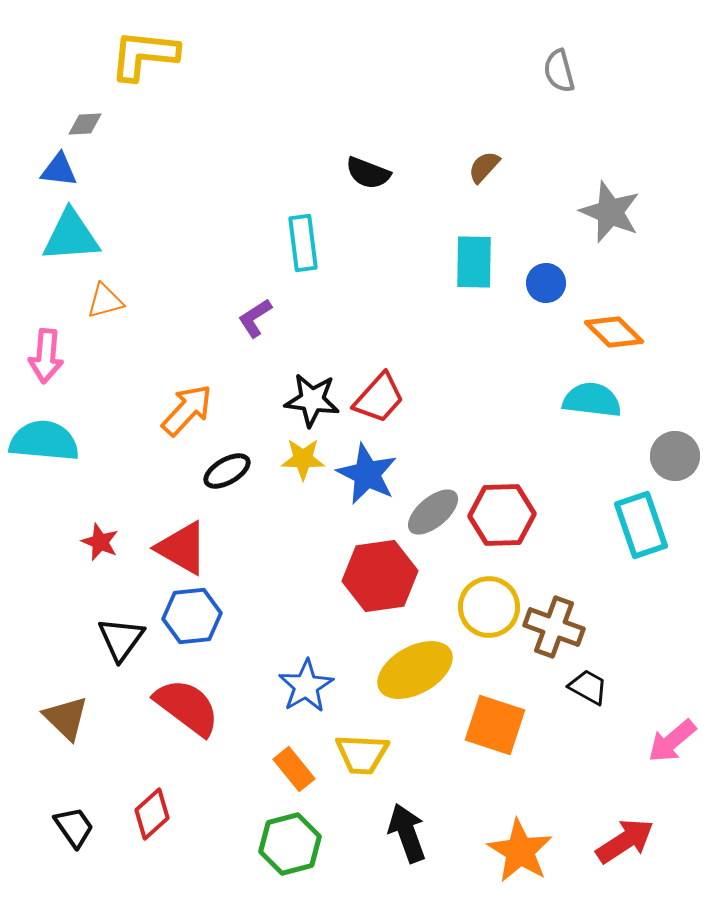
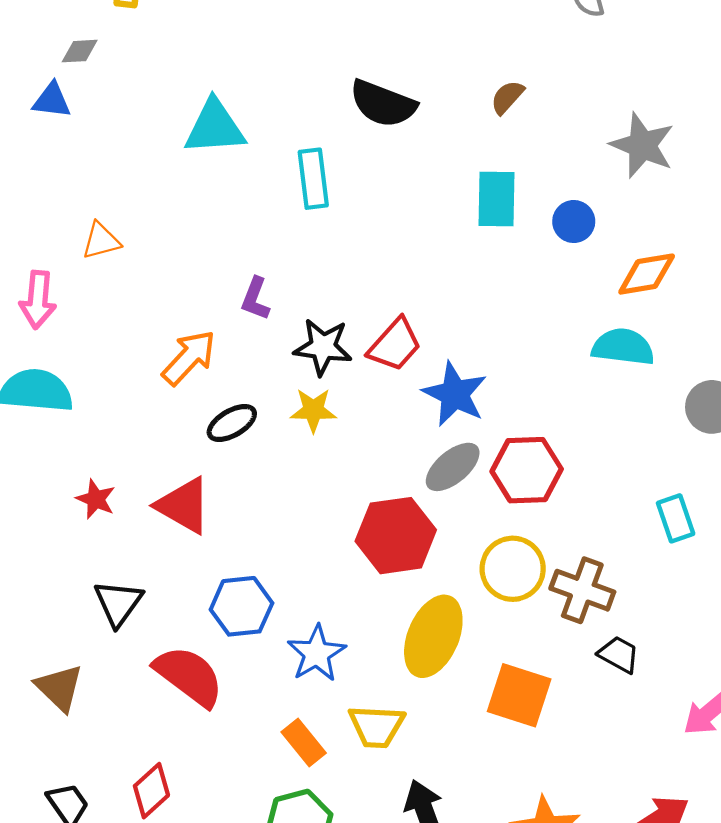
black semicircle: (368, 173) -> (383, 104), size x1.4
cyan triangle: (71, 236) -> (215, 127), moved
purple L-shape: (255, 318) -> (255, 299), moved, turned -36
orange diamond: (614, 332) -> (647, 274), turned -54
blue star: (367, 474) -> (455, 394), moved
cyan rectangle: (641, 525) -> (676, 518), moved, size x0.7
blue hexagon: (192, 616) -> (241, 606), moved
yellow ellipse: (415, 670) -> (433, 636), turned -38

